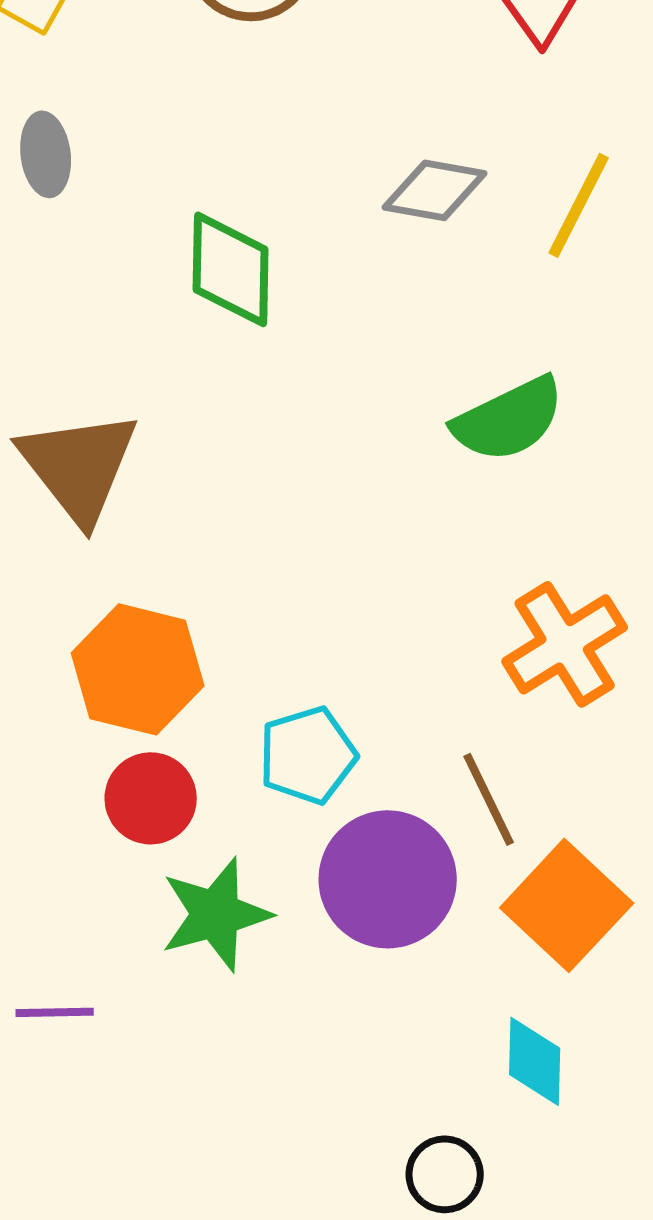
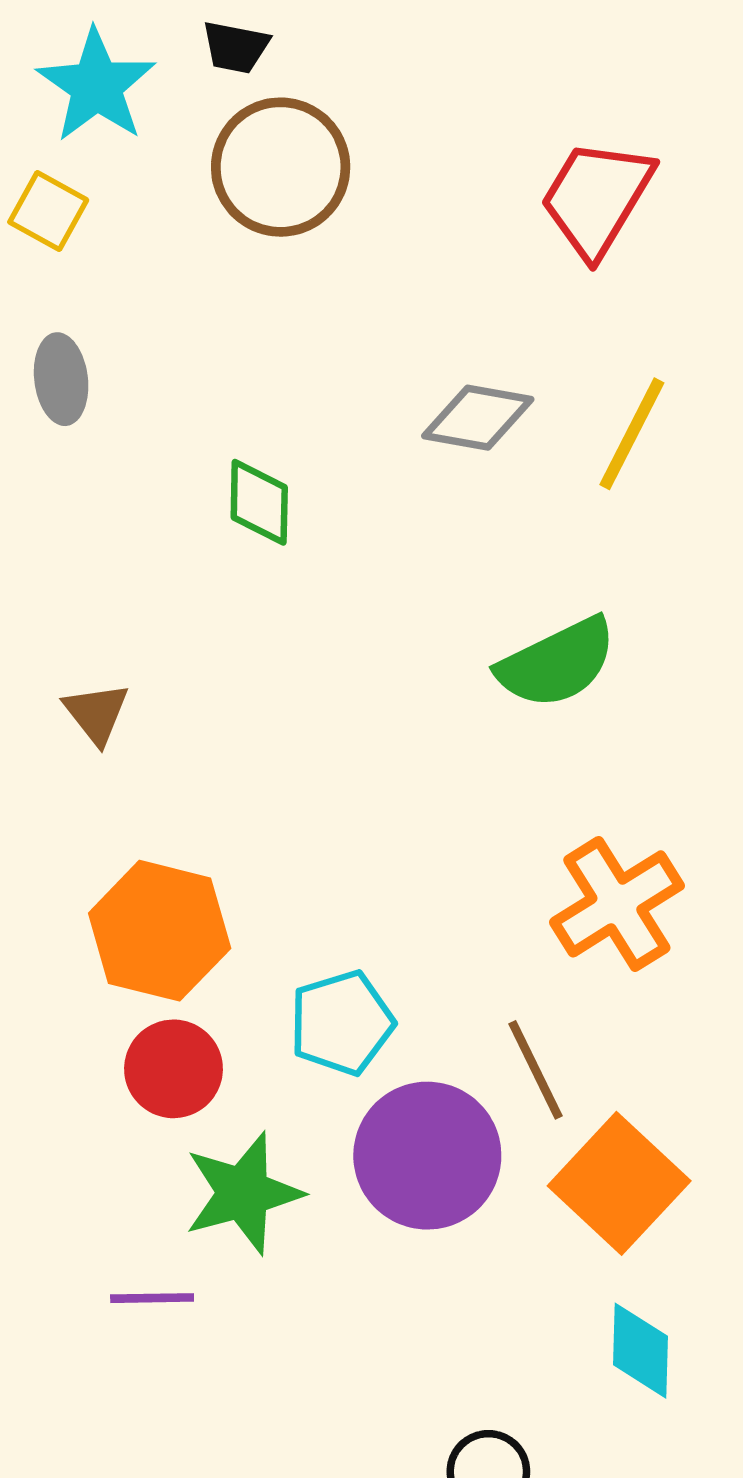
green diamond: (231, 269) -> (259, 502), size x0.7
brown triangle: (79, 466) -> (96, 713), size x0.5
purple line: (55, 1012) -> (152, 1298), moved
cyan diamond: (535, 1061) -> (640, 1351), moved

